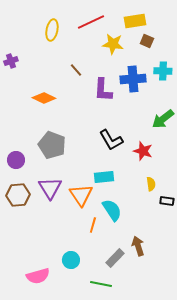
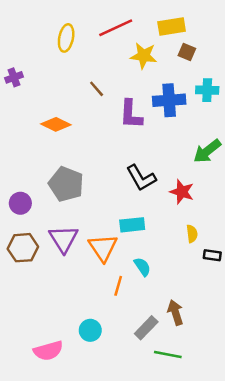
cyan semicircle: (112, 210) -> (142, 267), size x0.7
green line: (101, 284) -> (168, 354), moved

